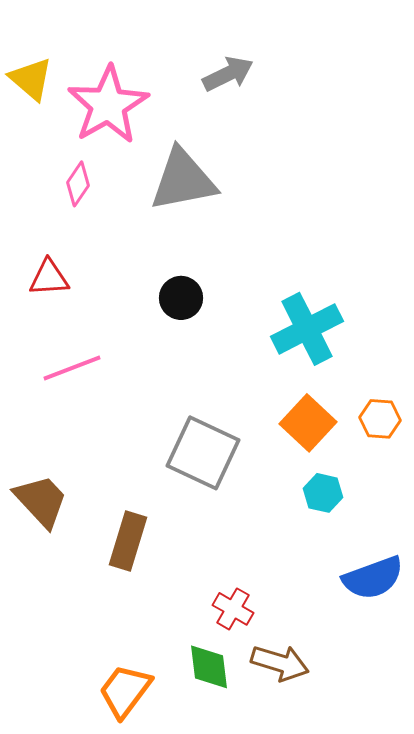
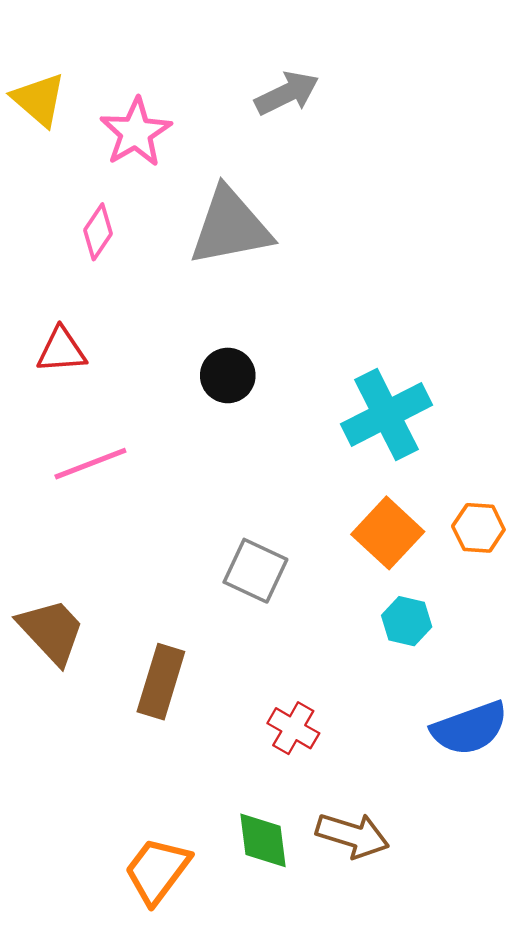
pink star: (108, 105) -> (136, 132), size x0.7
gray square: (203, 453) -> (255, 571), size x0.7
red cross: (233, 609) -> (293, 728), moved

